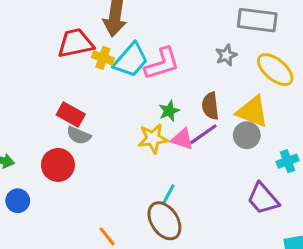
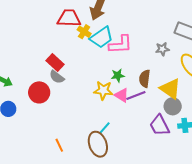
gray circle: (247, 135) -> (173, 106), moved
purple trapezoid: (263, 199) -> (160, 125), moved

